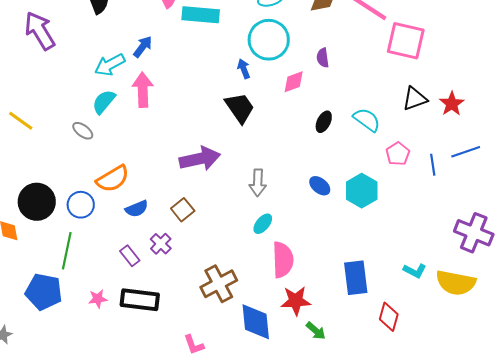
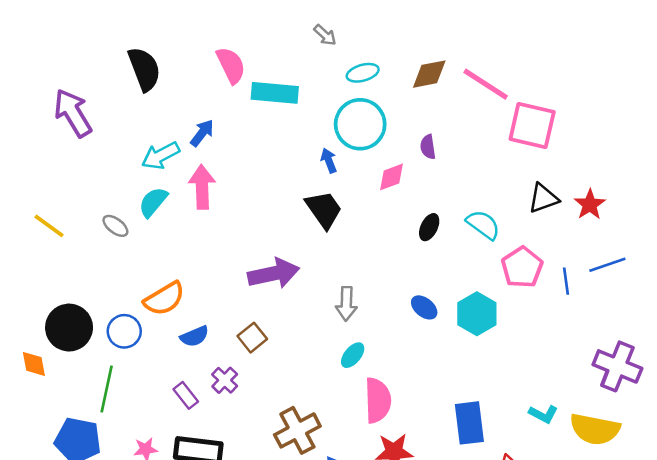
gray ellipse: (83, 131) -> (115, 226), moved
pink pentagon: (398, 154) -> (522, 267), size x1.4

